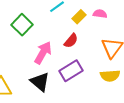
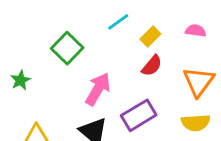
pink semicircle: (100, 14) -> (196, 31), moved
red semicircle: (71, 41) -> (152, 66), moved

